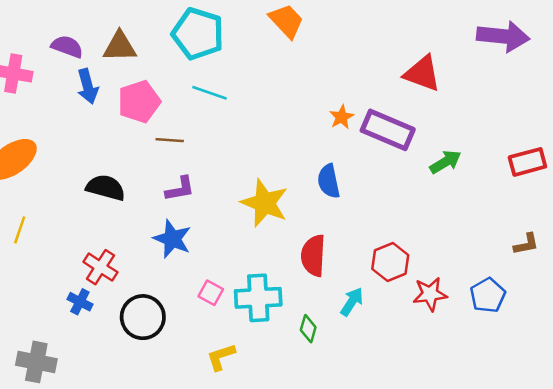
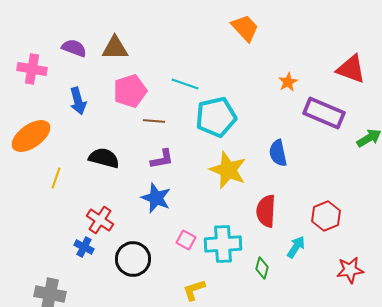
cyan pentagon: (198, 34) -> (216, 117), moved, turned -30
blue arrow: (88, 86) -> (78, 101), moved
orange star: (342, 117) -> (288, 82), moved
yellow line: (20, 230) -> (56, 178), moved
red star: (430, 294) -> (350, 270), moved

